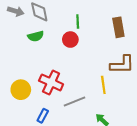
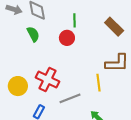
brown rectangle: (118, 27) -> (114, 27), turned -36
green semicircle: (36, 36) -> (33, 34), turned -105

